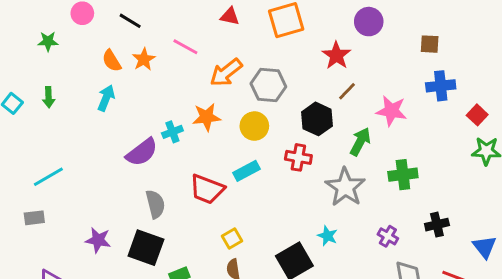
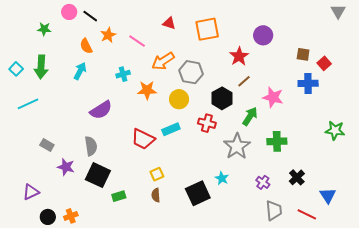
black line: (130, 21) -> (90, 16), moved
orange star: (144, 59) -> (108, 35), moved
green arrow: (49, 97) -> (41, 67), size x1.6
red square: (477, 115) -> (324, 63), moved
cyan cross: (172, 132) -> (123, 74), moved
cyan line: (48, 177) -> (28, 104), moved
gray semicircle: (155, 204) -> (91, 146), moved
gray rectangle: (34, 218) -> (47, 145), moved, turned 32
black cross: (437, 225) -> (297, 177), turned -35

